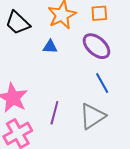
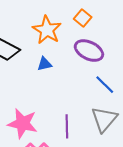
orange square: (99, 13) -> (83, 18), turned -30

